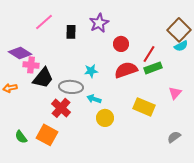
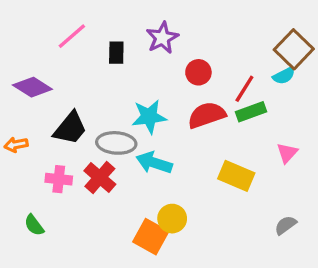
cyan semicircle: (181, 46) -> (284, 76), moved
pink cross: (31, 65) -> (59, 179), moved
cyan star: (91, 71) -> (149, 117), size x1.5
cyan arrow: (94, 99) -> (154, 163), size x1.5
yellow circle: (105, 118) -> (172, 219), moved
orange square: (47, 135) -> (151, 237), moved

